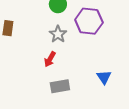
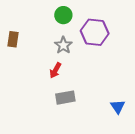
blue triangle: (104, 77) -> (118, 107), moved

